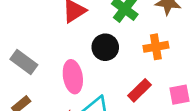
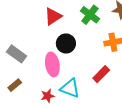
black circle: (105, 47) -> (66, 44), moved

